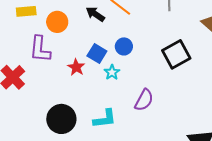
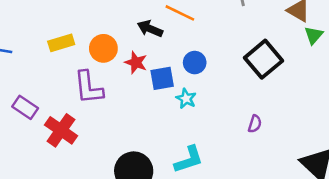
blue square: (97, 54) -> (162, 78), turned -30
red star: (76, 67) -> (136, 62), moved
purple semicircle: (144, 100) -> (255, 124), moved, size x0.6

